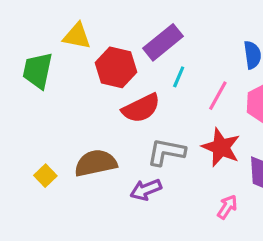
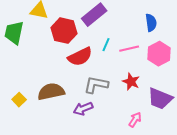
cyan line: (179, 77) -> (106, 45), moved
pink line: (218, 96) -> (129, 49), turned 48
red star: (221, 147) -> (131, 82), size x0.7

